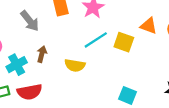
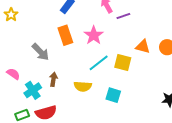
cyan square: (127, 95) -> (113, 95), moved

